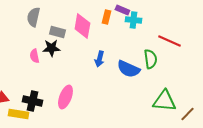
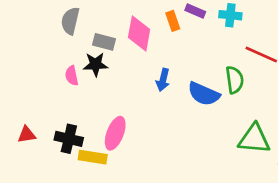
orange rectangle: (106, 17) -> (173, 21), turned -32
cyan cross: (133, 20) -> (230, 15), moved
yellow rectangle: (18, 114) -> (93, 157), moved

